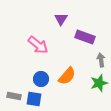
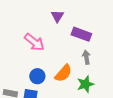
gray arrow: (101, 60) -> (86, 57), moved
green star: (99, 83) -> (85, 84), moved

